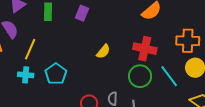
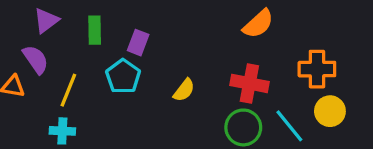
purple rectangle: (82, 13) -> (138, 43), moved
cyan pentagon: (56, 74) -> (123, 76), moved

